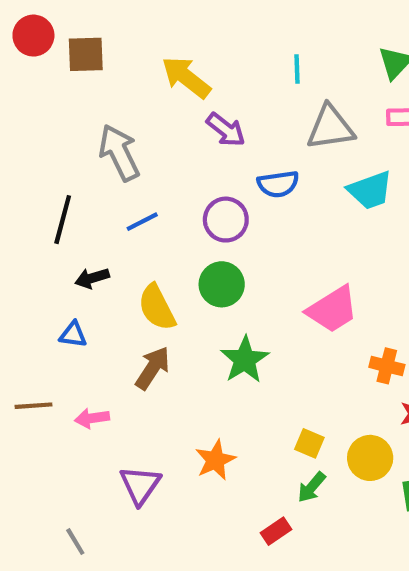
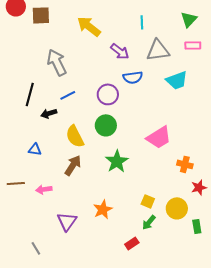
purple arrow: (226, 130) -> (120, 51), moved
black arrow: (92, 278) -> (49, 113), moved

